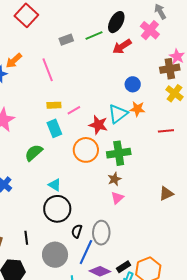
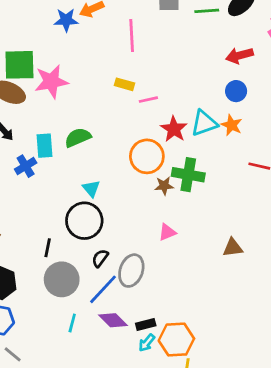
red arrow: (122, 46) -> (239, 56), moved
cyan rectangle: (54, 128) -> (44, 146), moved
brown star: (114, 179) -> (164, 186), moved
black line: (26, 238) -> (48, 248), moved

